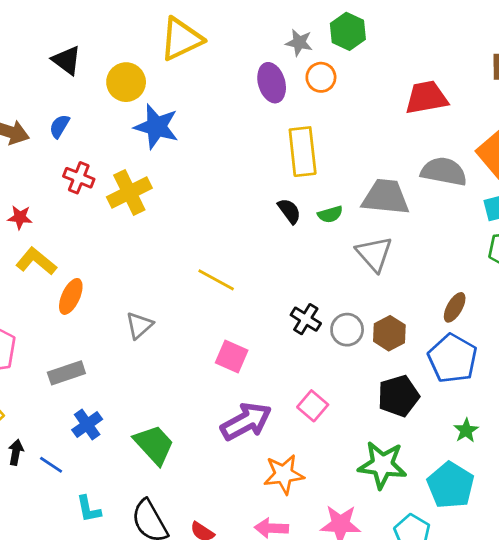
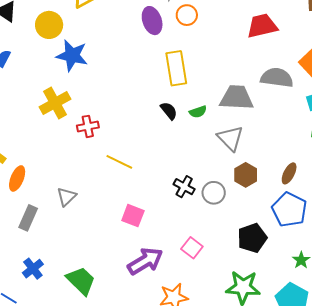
red cross: (79, 178) -> (88, 126), moved, turned -30
brown hexagon: (389, 333) -> (246, 175), moved
gray rectangle: (66, 373) -> (28, 218), moved, turned -45

